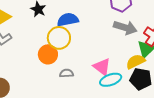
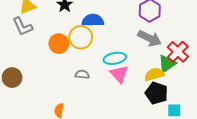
orange circle: (48, 54) -> (59, 44), moved
cyan ellipse: (111, 80) -> (115, 58), moved

